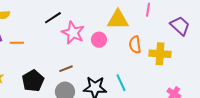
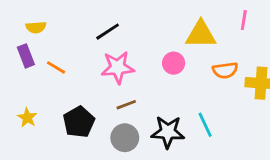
pink star: (73, 33) -> (118, 67), moved, turned -30
orange line: (17, 43) -> (56, 67), turned 32
orange semicircle: (135, 45) -> (225, 70), turned -90

